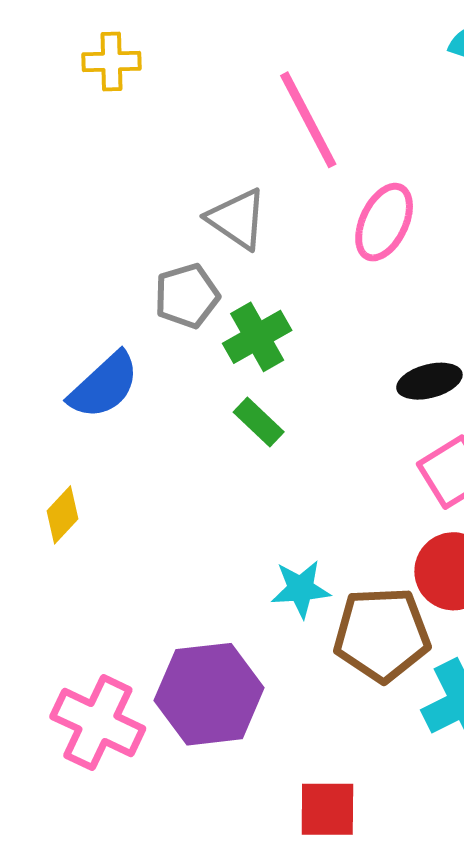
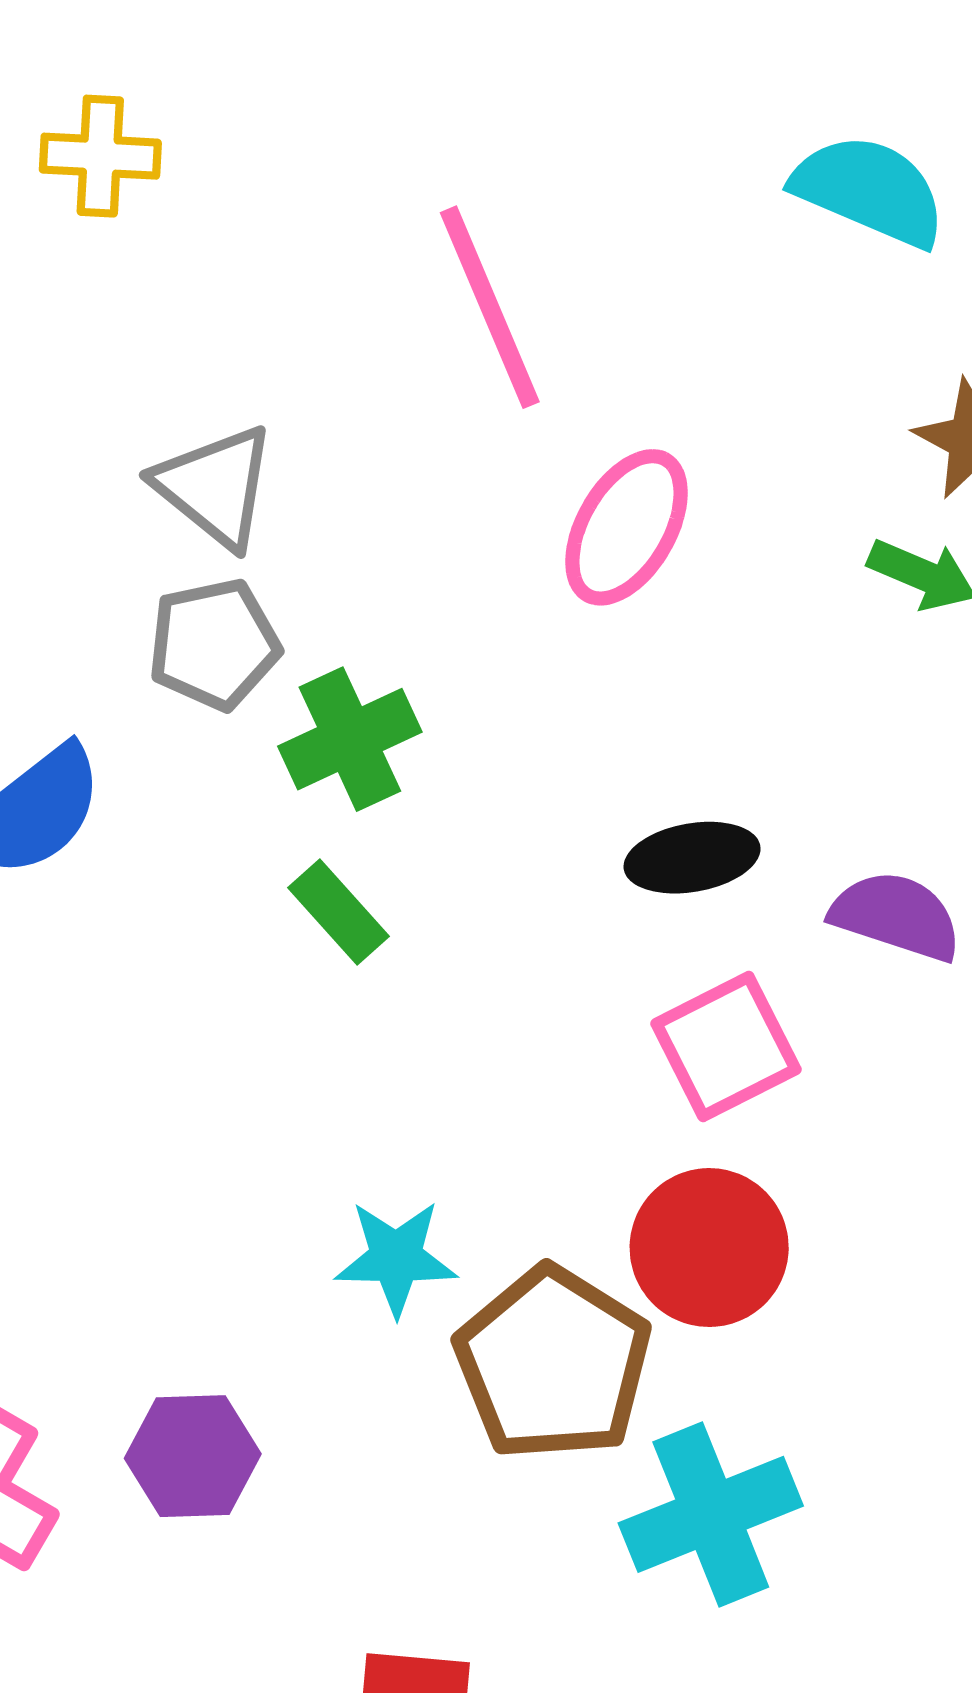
gray triangle: (237, 219) -> (215, 486), moved
brown pentagon: (382, 634) -> (553, 1364), turned 30
purple hexagon: (209, 694) -> (193, 1456), size x0.6

